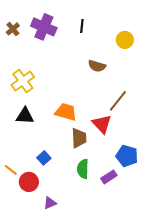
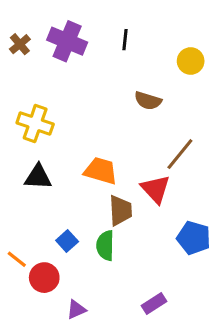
yellow cross: (23, 81) -> (35, 124), turned -35
green semicircle: (83, 169) -> (105, 246), moved
purple rectangle: (109, 177) -> (154, 303), moved

